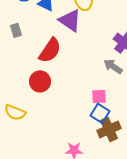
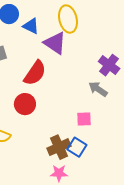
blue square: (100, 113) -> (77, 147), moved
brown cross: (109, 129) -> (59, 147), moved

